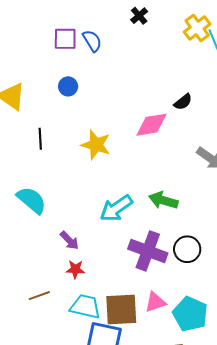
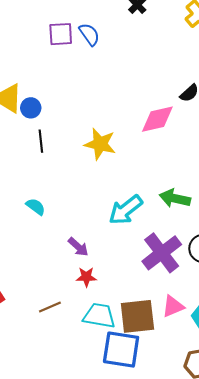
blue circle: (68, 86) -> (31, 108), moved
cyan semicircle: (32, 200) -> (36, 207), size x0.6
purple cross: (148, 251) -> (162, 253), turned 36

